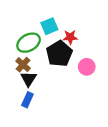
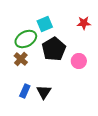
red star: (70, 37) -> (84, 23), moved
black triangle: (29, 79) -> (44, 92), moved

